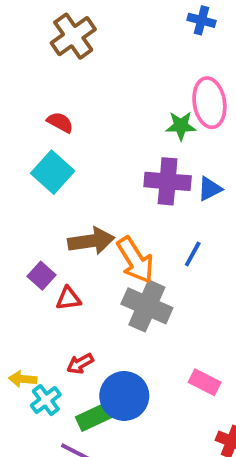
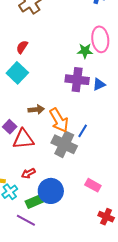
red semicircle: (60, 122) -> (22, 47), turned -88
brown arrow: (91, 241) -> (36, 109), size x0.7
blue line: (193, 254) -> (83, 131), moved
red triangle: (68, 298) -> (23, 139), size x1.6

